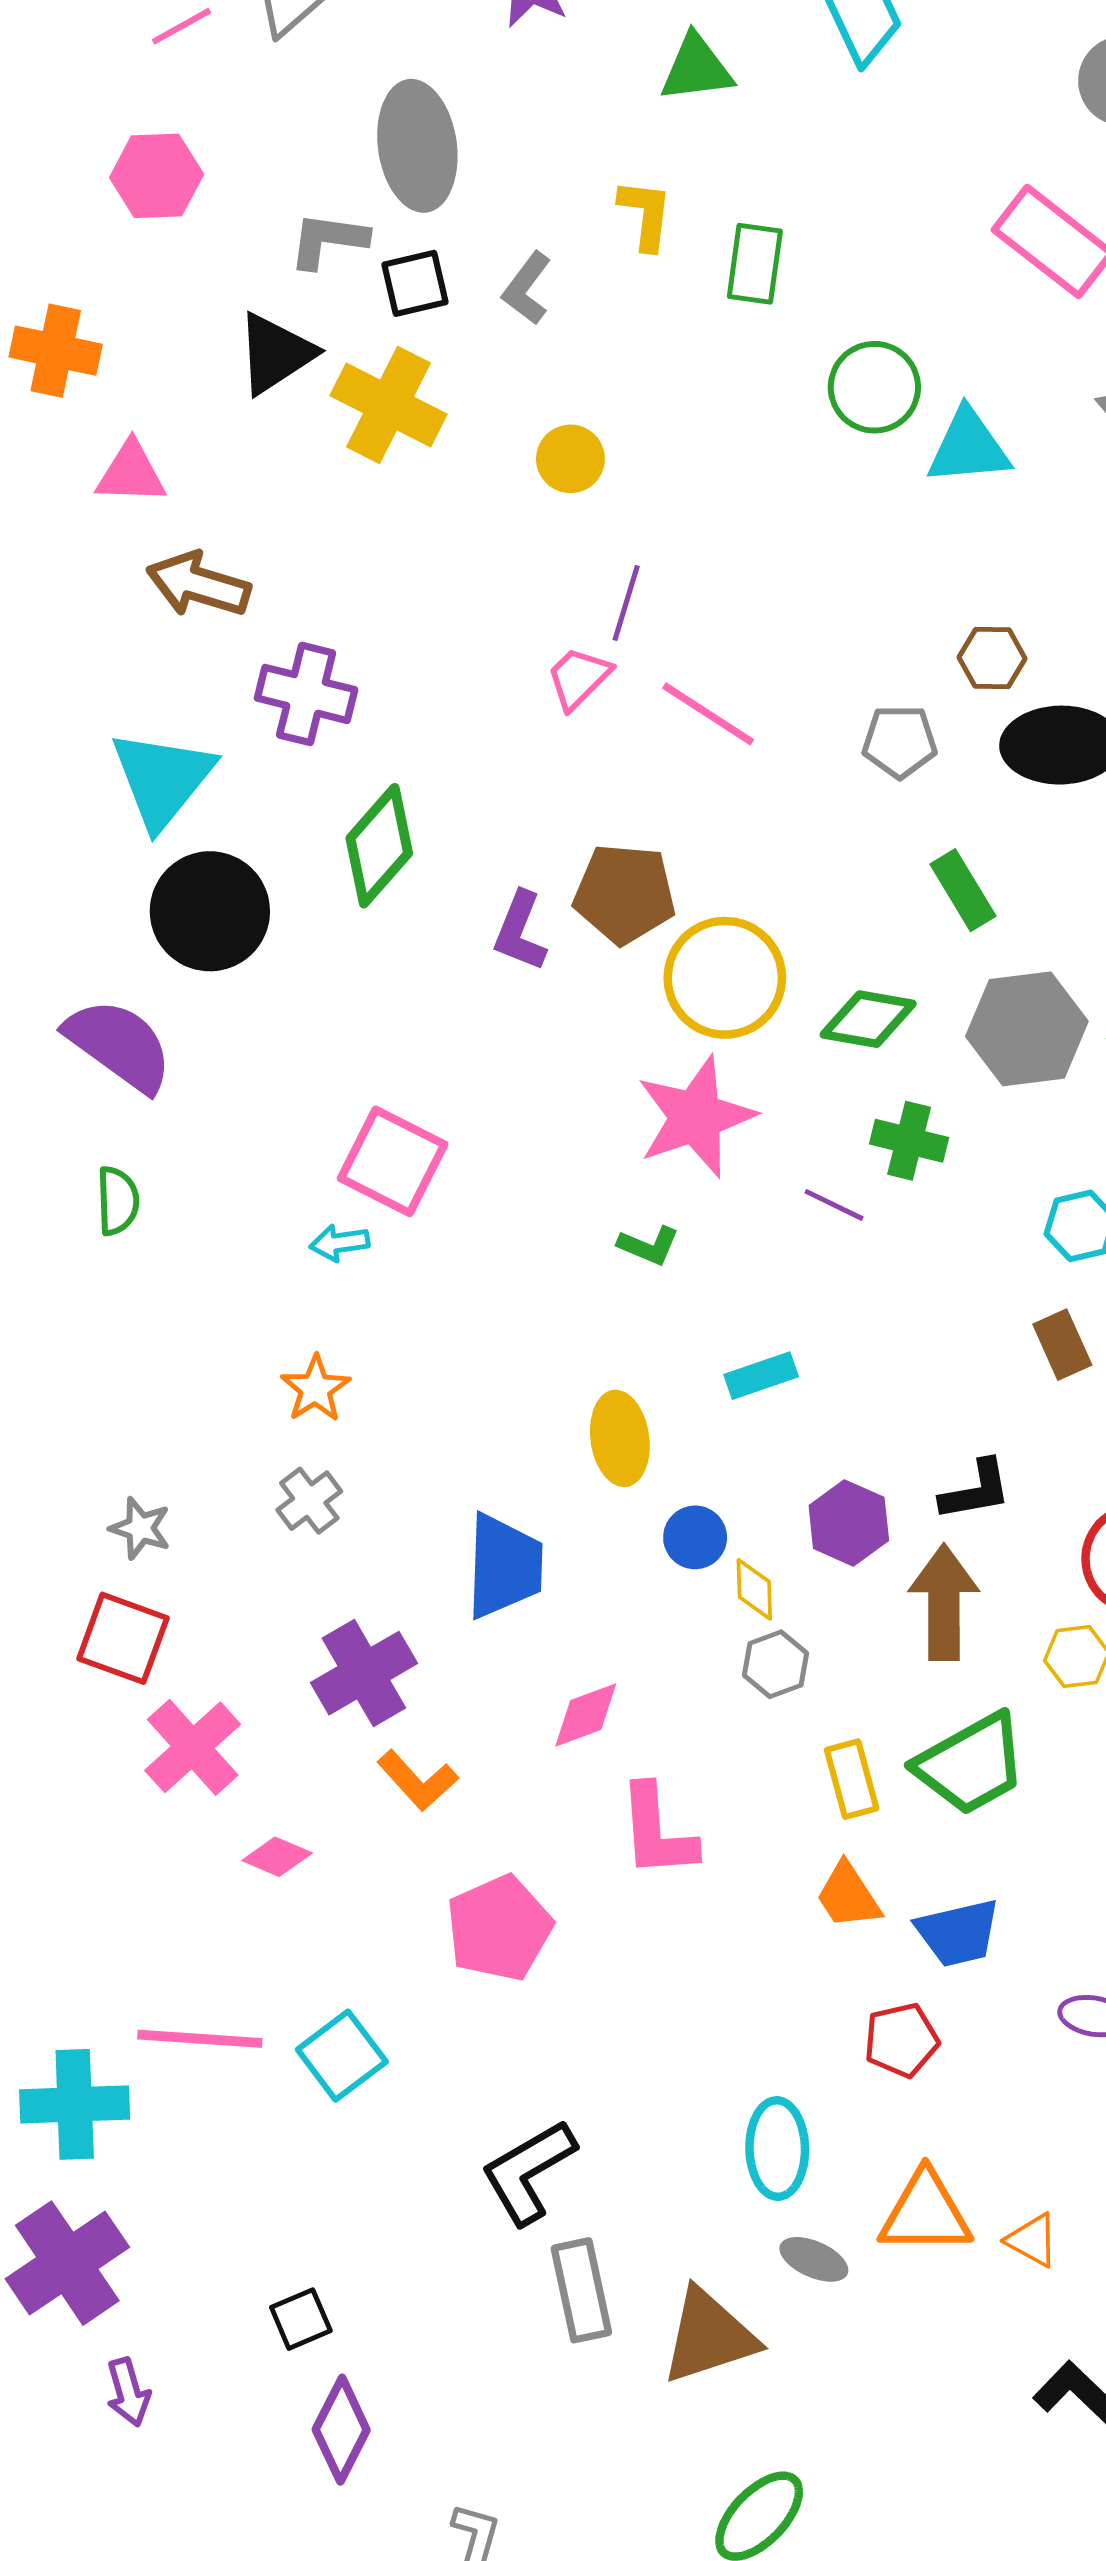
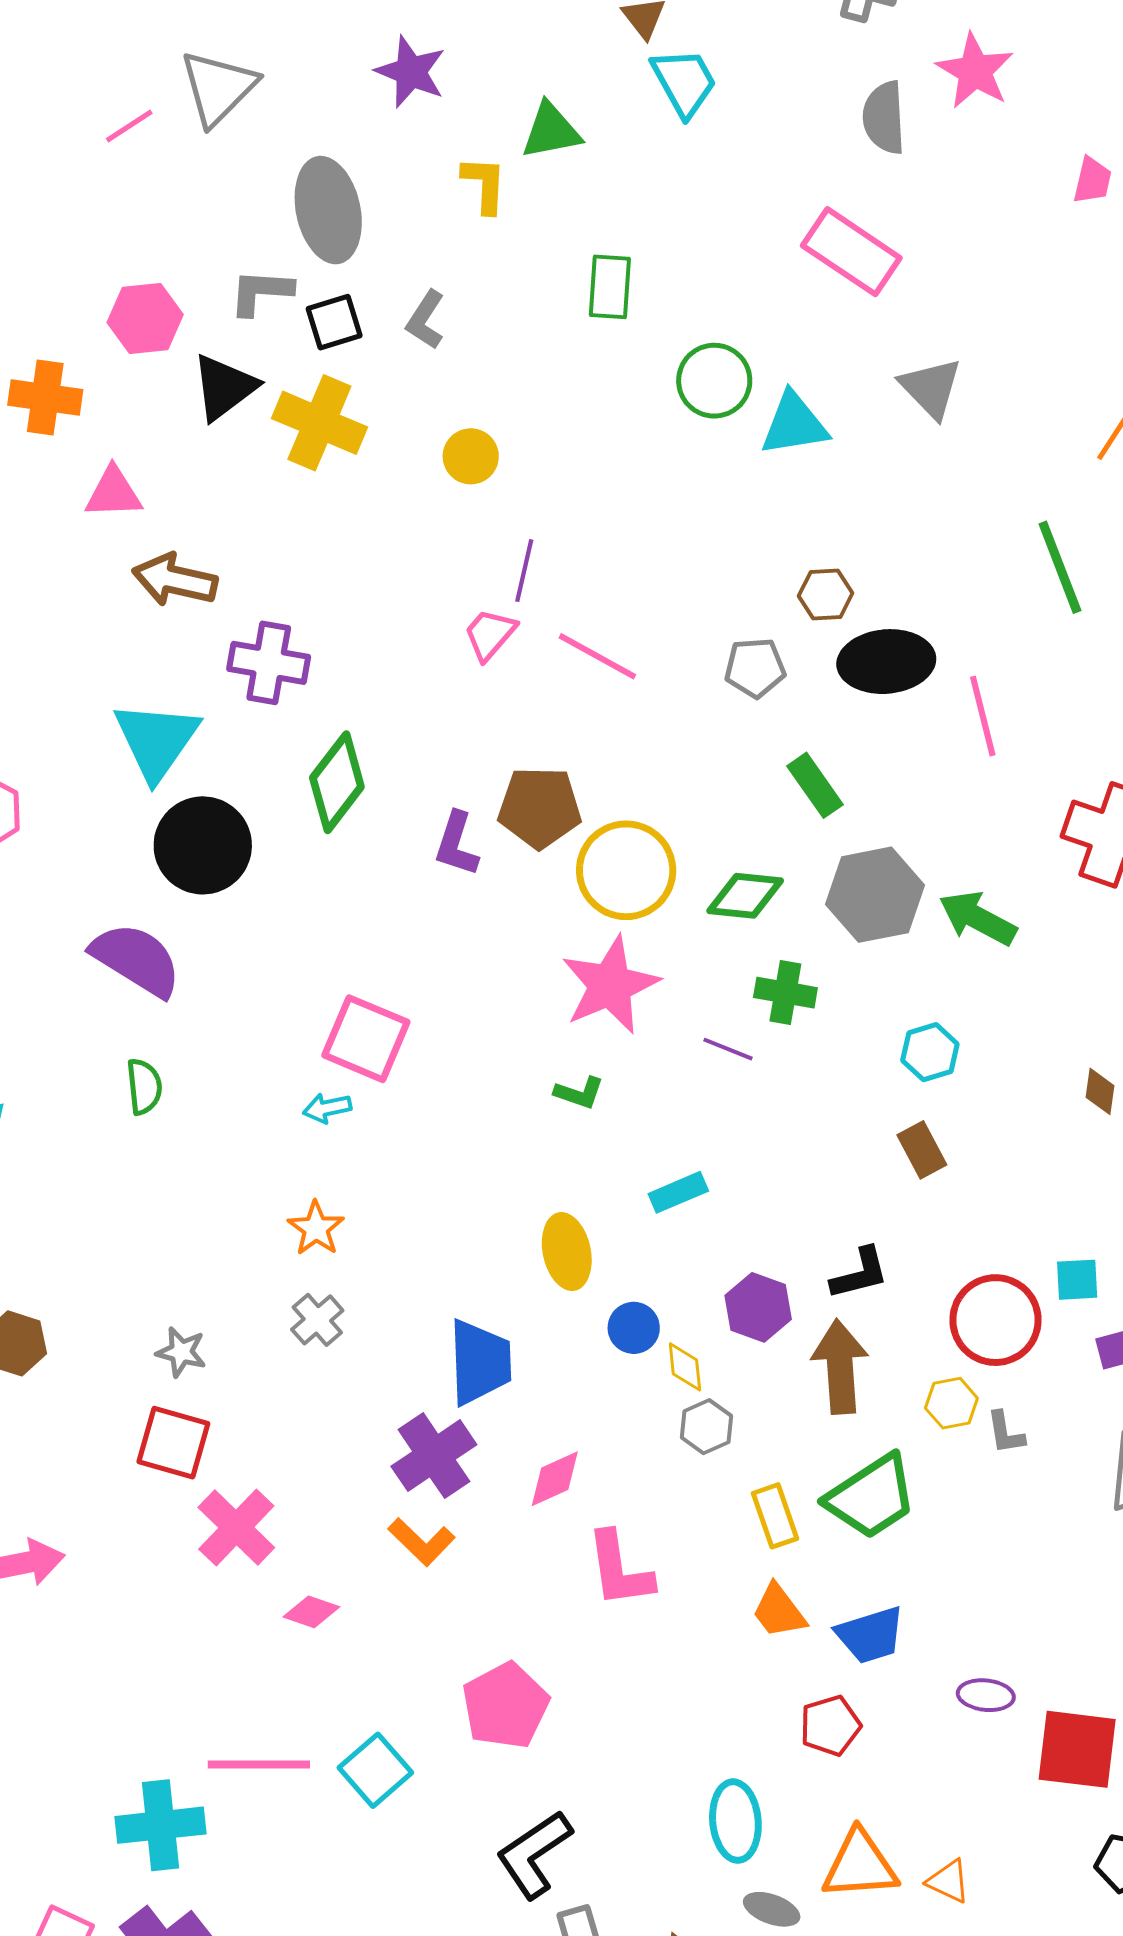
pink hexagon: (157, 176) -> (145, 318), moved
yellow L-shape: (646, 214) -> (484, 185), moved
purple cross: (364, 1673) -> (434, 1456), moved
pink pentagon: (499, 1928) -> (505, 1706), moved

